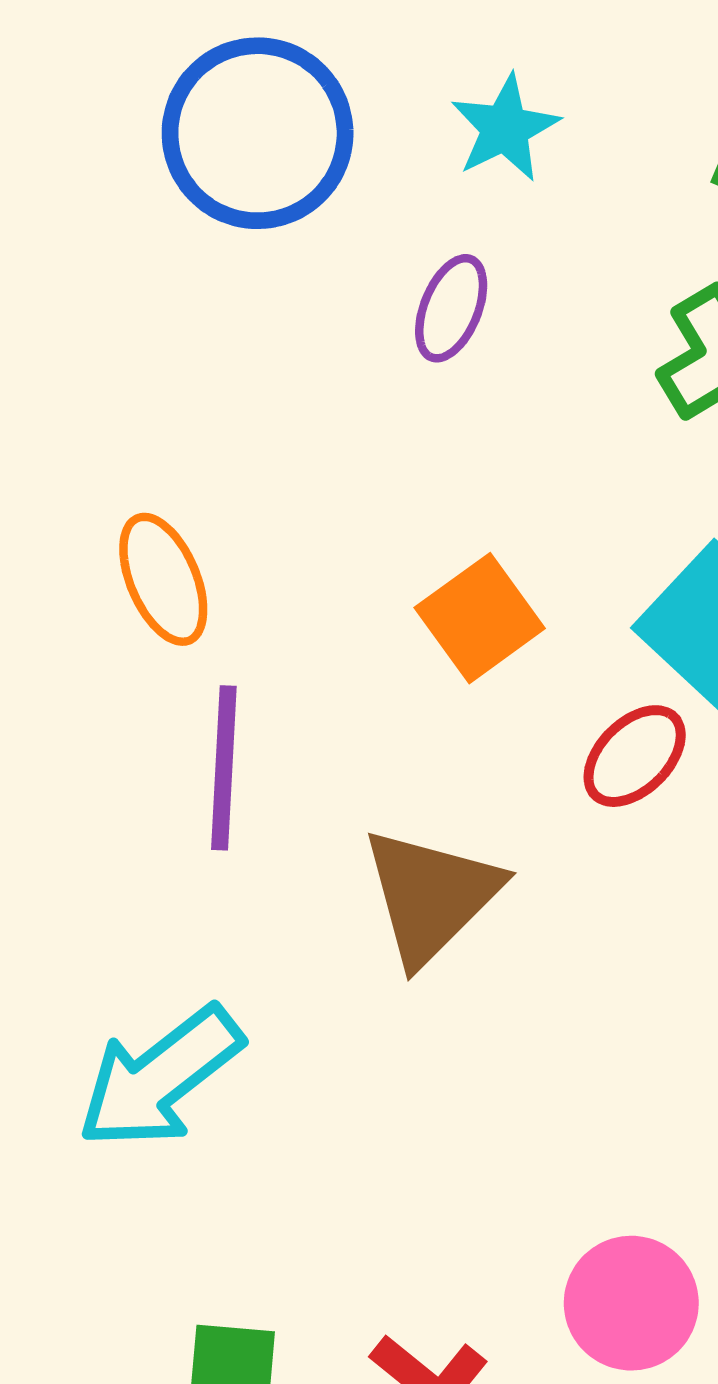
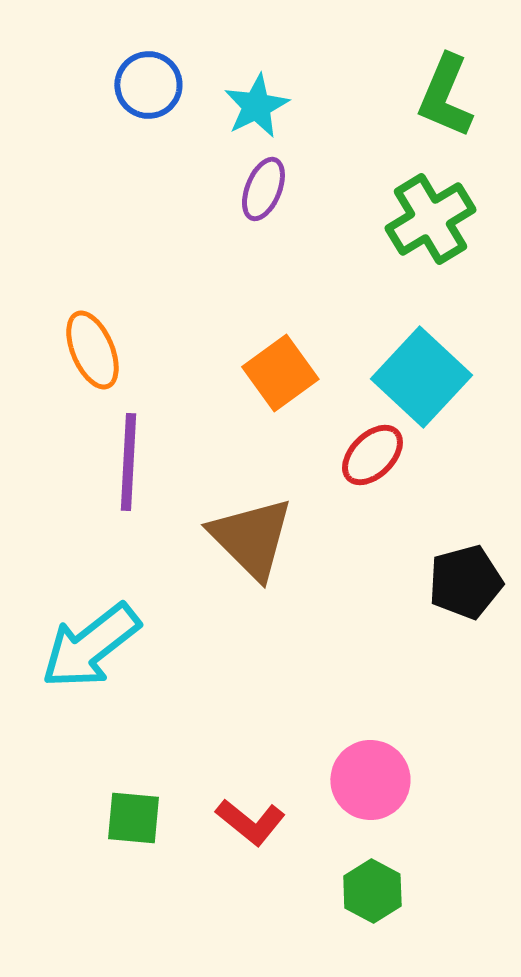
cyan star: (505, 128) -> (256, 106), moved
blue circle: (258, 133) -> (148, 85), size x0.6
brown triangle: (431, 896) -> (251, 538), turned -30

